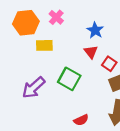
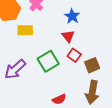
red square: (109, 64) -> (74, 55), moved
green square: (69, 79) -> (48, 61), turned 30

